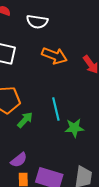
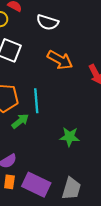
cyan line: (56, 109) -> (36, 101), moved

